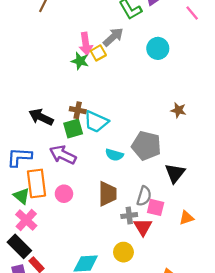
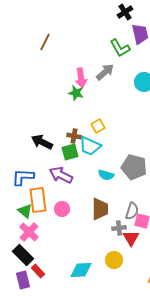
yellow square: (98, 53) -> (98, 126), moved

